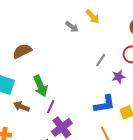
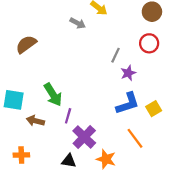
brown semicircle: (22, 51) -> (26, 44), moved
purple star: (118, 77) -> (128, 73), moved

